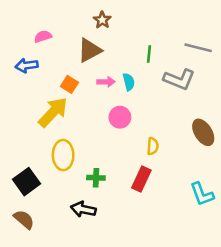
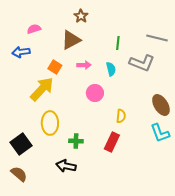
cyan semicircle: (129, 82) -> (111, 69), moved
cyan L-shape: (202, 194) -> (160, 133), moved

